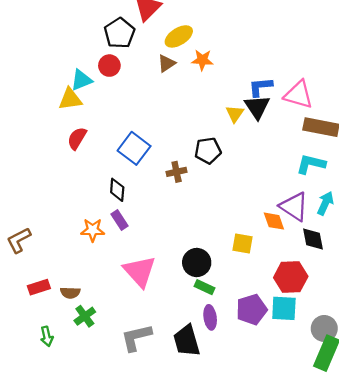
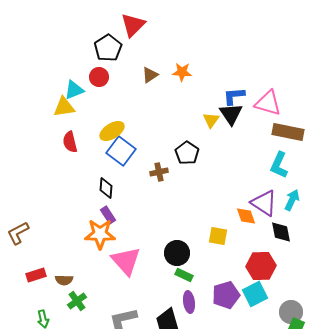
yellow ellipse: (179, 36) -> (112, 131), moved
red semicircle: (77, 138) -> (70, 142), turned -45
black pentagon: (208, 151) -> (187, 153), turned -30
cyan L-shape: (311, 164) -> (279, 165), turned -80
orange star: (93, 230) -> (100, 234), moved, size x1.4
cyan square: (284, 308) -> (255, 294), turned -30

